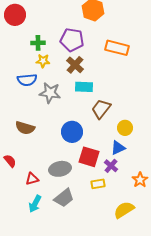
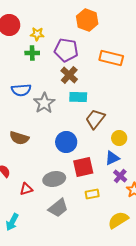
yellow star: (43, 61) -> (37, 34), moved
gray star: (50, 93) -> (44, 103), turned 30
red square: (89, 157) -> (83, 167), turned -30
purple cross: (111, 166) -> (120, 176), moved
cyan arrow: (35, 204) -> (12, 222), moved

